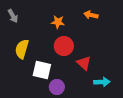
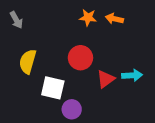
orange star: (58, 22) -> (88, 17), moved
red triangle: (84, 63) -> (106, 79), turned 42
cyan arrow: (102, 82) -> (132, 75), moved

